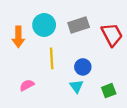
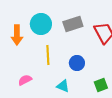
cyan triangle: (76, 86) -> (63, 86), moved, turned -32

